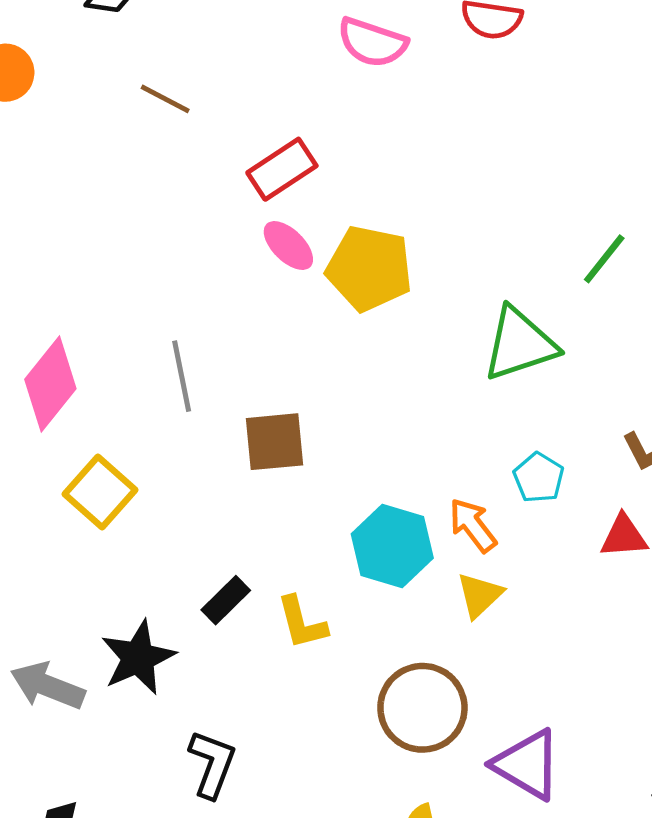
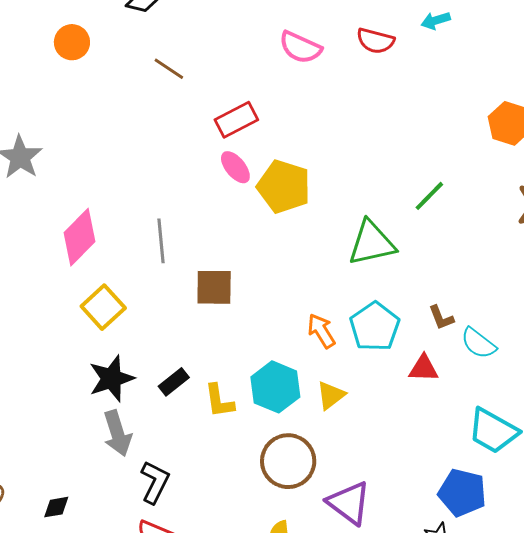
cyan pentagon: (539, 478) -> (375, 327), size x1.6
orange arrow: (473, 525) -> (321, 331), moved
cyan hexagon: (392, 546) -> (275, 387), moved
black star: (138, 658) -> (111, 379), moved
gray arrow: (47, 686) -> (117, 433), moved, turned -135

